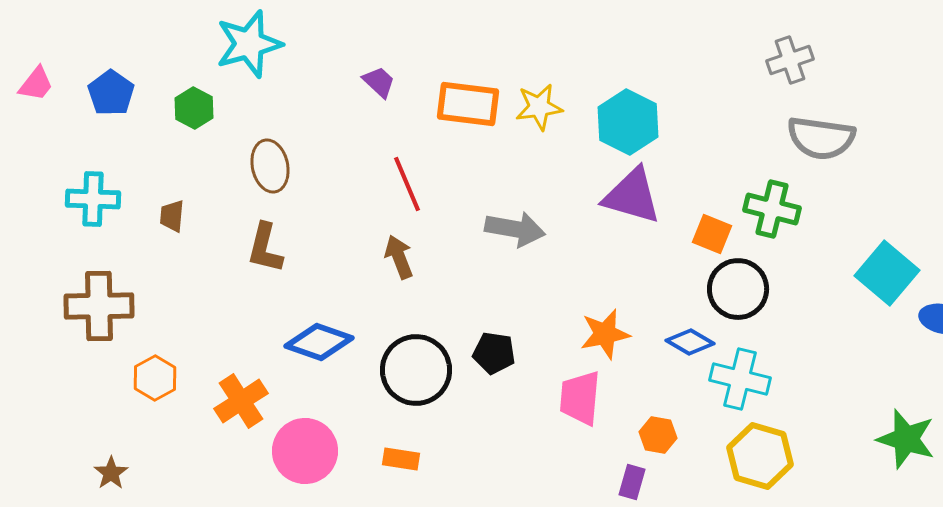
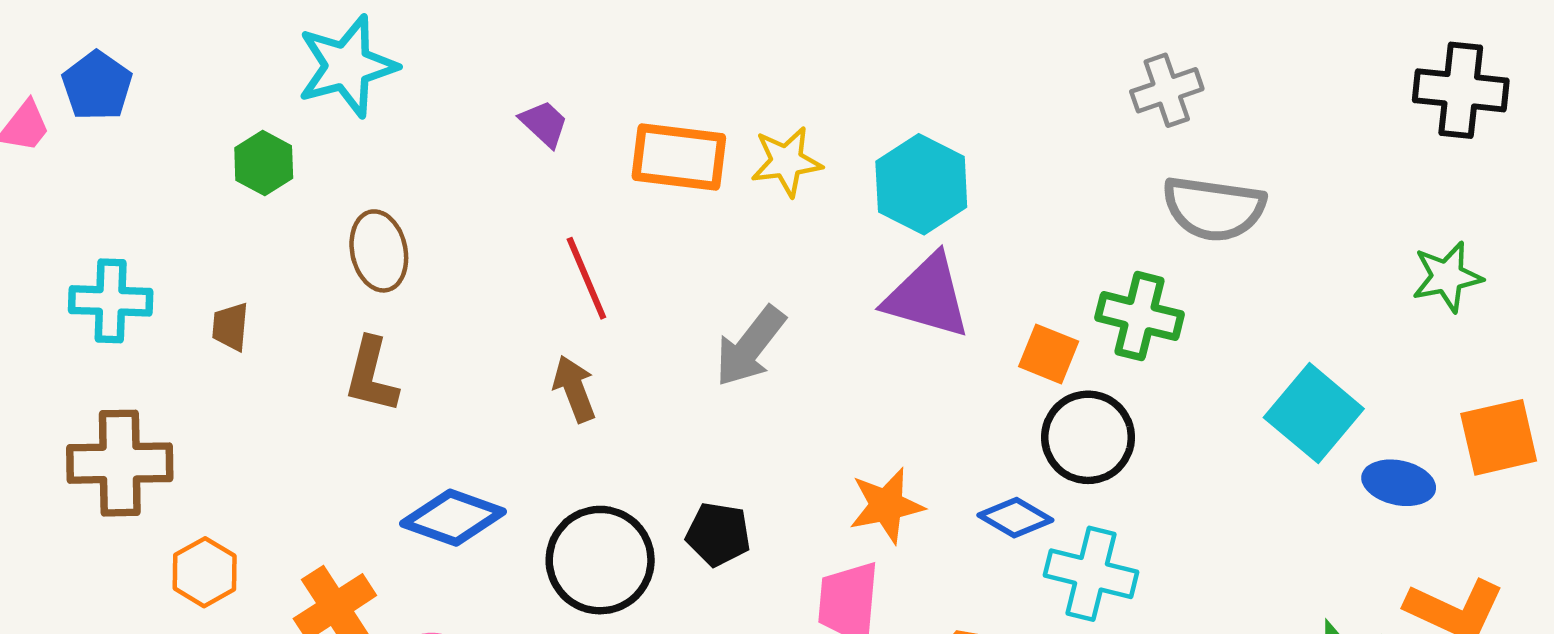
blue pentagon: (111, 93) -> (97, 86), moved
gray arrow: (515, 229) -> (750, 346), turned 118

